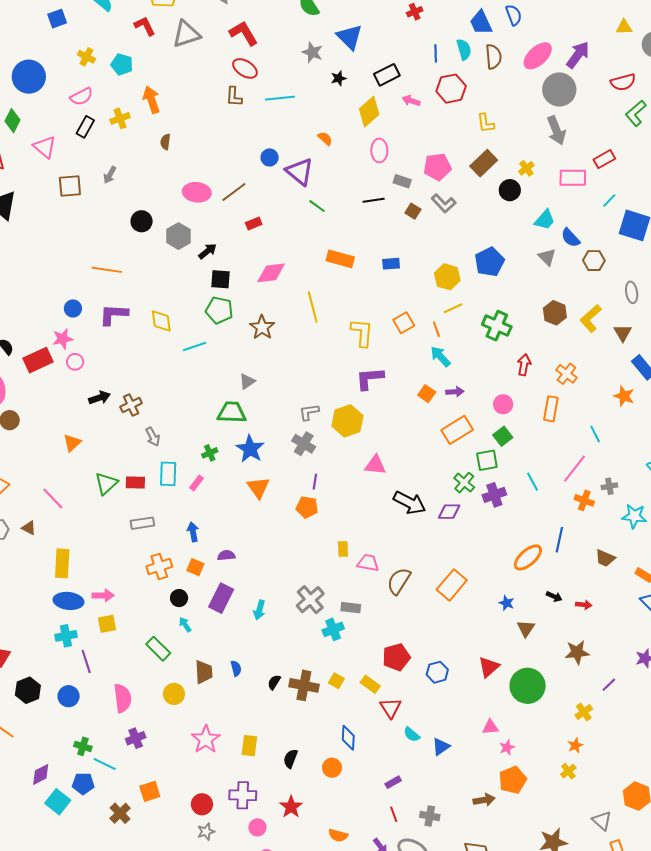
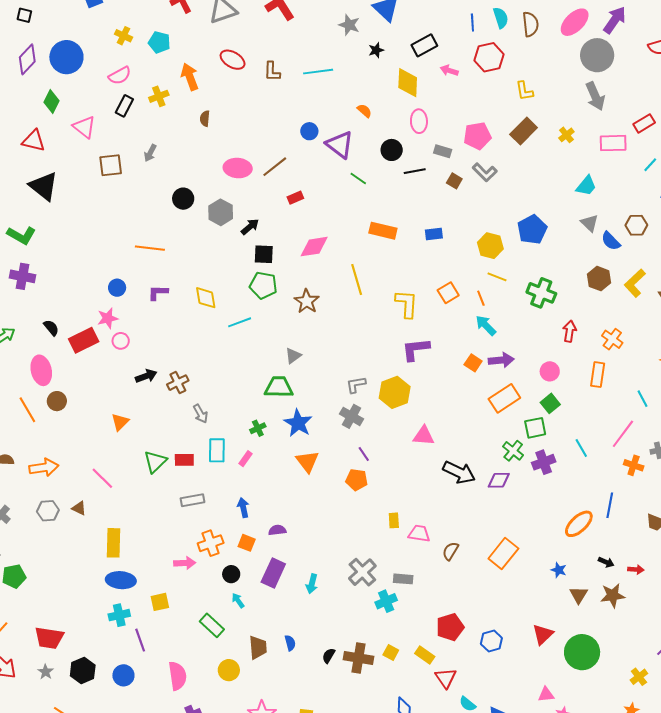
red ellipse: (245, 68) -> (233, 60), moved
yellow diamond: (369, 112) -> (408, 83), turned -44
black circle: (510, 190) -> (392, 150), moved
blue semicircle: (570, 238) -> (611, 241), moved
yellow line: (453, 308) -> (497, 277), turned 48
purple L-shape: (114, 314) -> (158, 293), size x0.7
purple arrow: (455, 392) -> (501, 360), size x1.4
purple line: (315, 482) -> (364, 454), turned -42
brown semicircle: (399, 581) -> (450, 551), size x0.7
pink arrow: (103, 595) -> (185, 563), moved
brown star: (577, 652) -> (613, 595), moved

